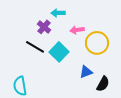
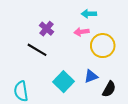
cyan arrow: (58, 13) -> (89, 14), moved
cyan square: (59, 52) -> (63, 82), moved

